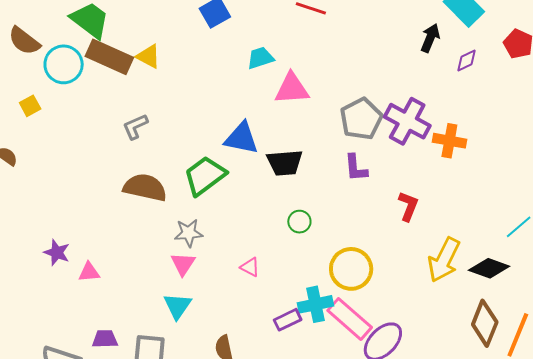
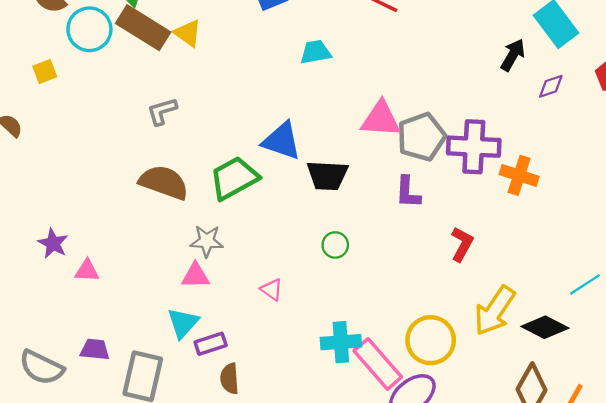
pink triangle: (292, 89) -> (381, 119), moved
purple cross: (407, 121) -> (474, 147), turned -33
pink triangle: (183, 264) -> (196, 276), turned 48
yellow circle: (351, 269) -> (431, 340), moved
purple rectangle: (288, 320) -> (211, 344), moved

